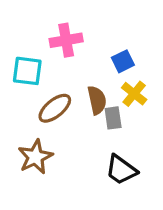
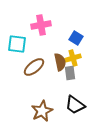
blue square: (123, 61) -> (76, 38), turned -32
yellow cross: (134, 94) -> (73, 58), moved, turned 35
brown star: (35, 157) -> (42, 111), moved

